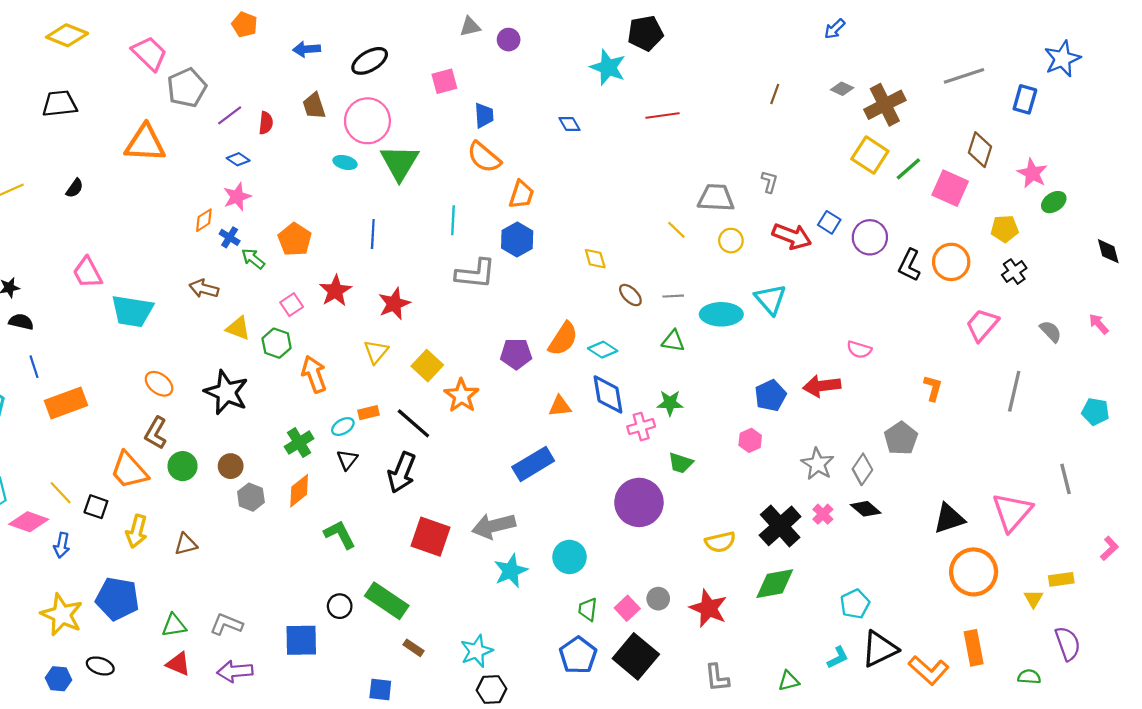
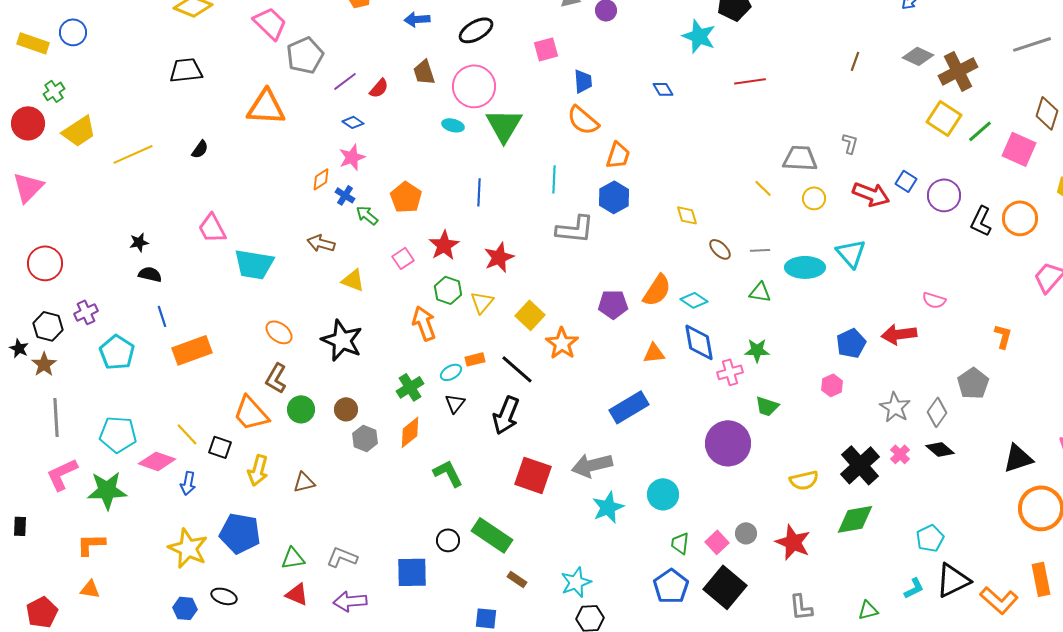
gray diamond: (842, 89) -> (918, 56), size x1.4
red semicircle: (266, 123) -> (379, 88), turned 35
green hexagon: (277, 343) -> (448, 290), moved

